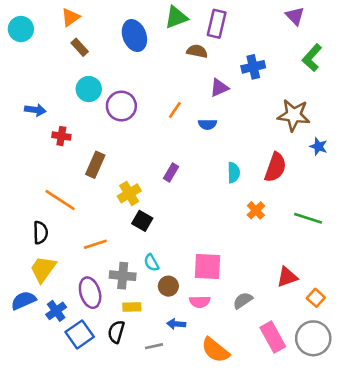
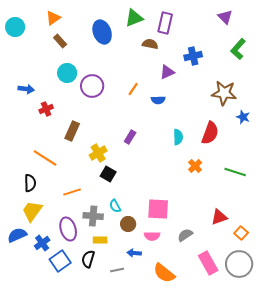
red cross: (61, 136) -> (46, 109), turned -32

